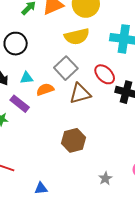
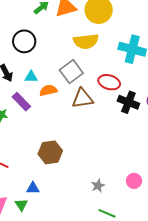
red ellipse: (105, 74) -> (109, 82), turned -35
brown hexagon: (74, 140) -> (50, 152), moved

